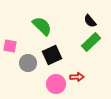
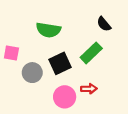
green semicircle: (42, 26) -> (48, 30), turned 145
green rectangle: (91, 42) -> (91, 53), moved

